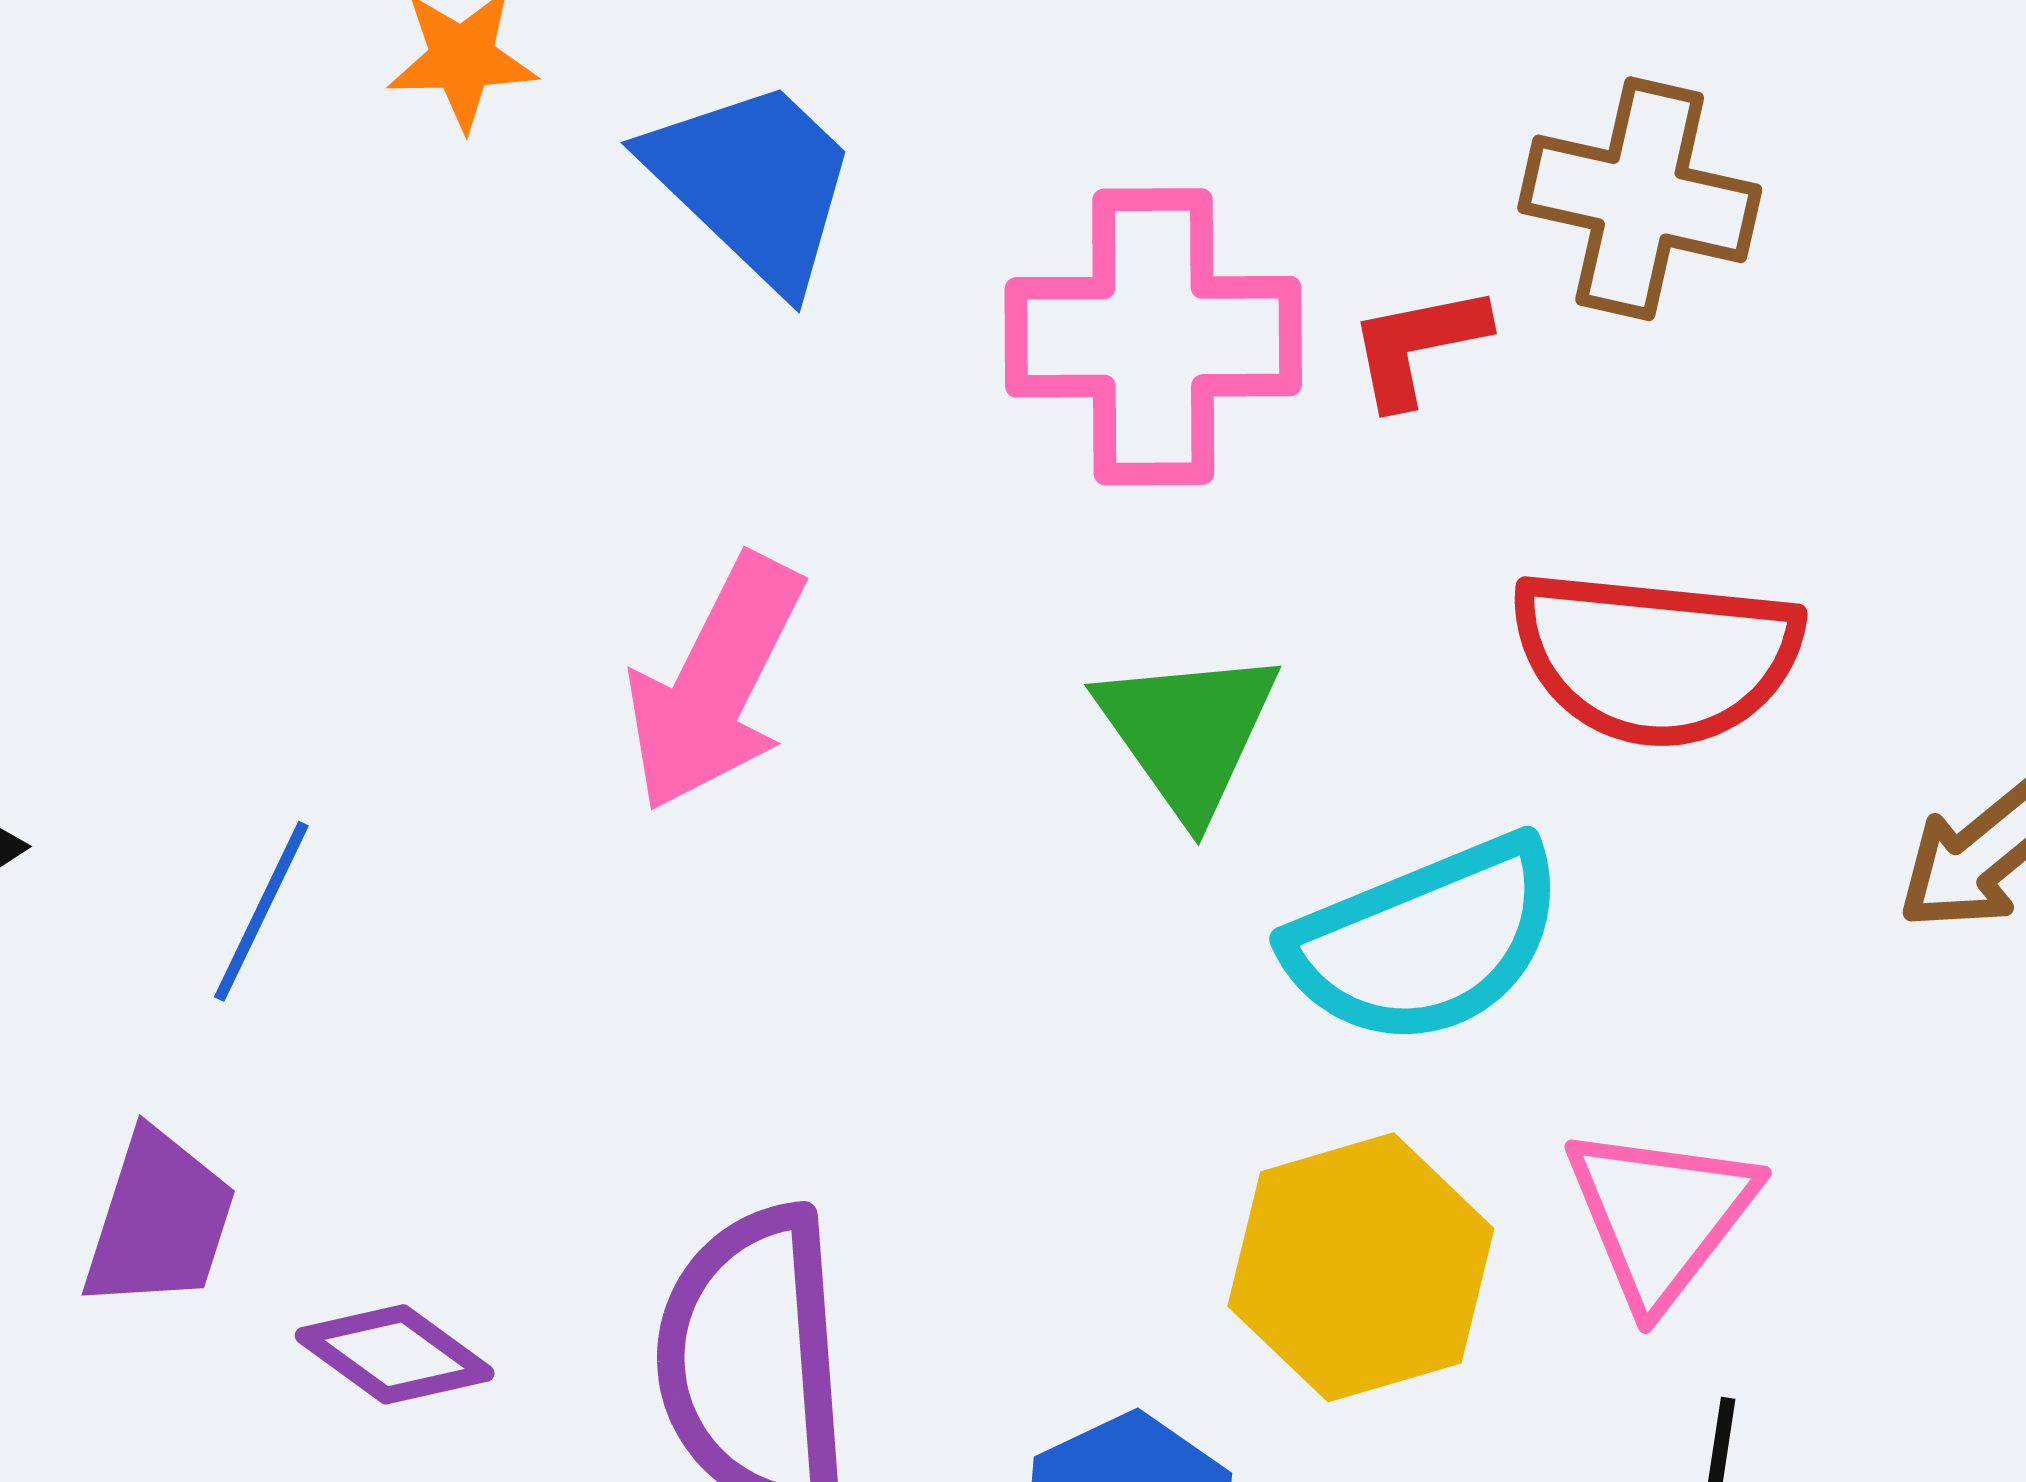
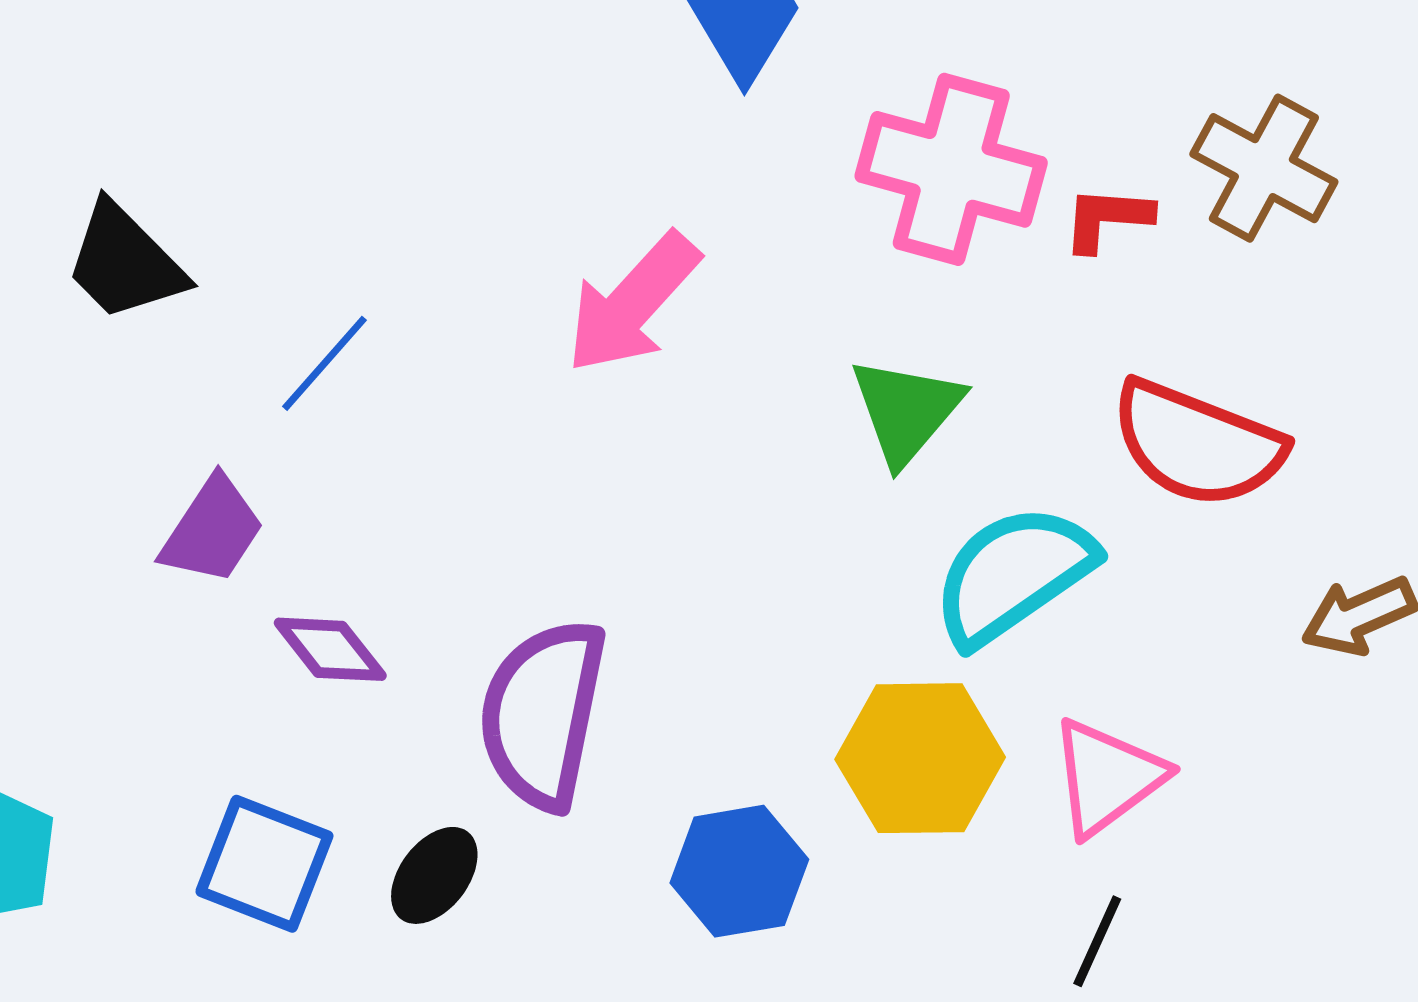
cyan semicircle: (1426, 941) -> (1013, 575), turned 152

